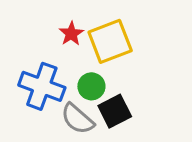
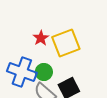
green circle: (91, 86) -> (44, 72), moved

